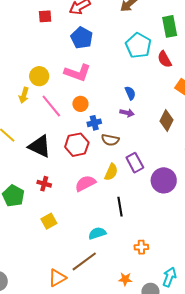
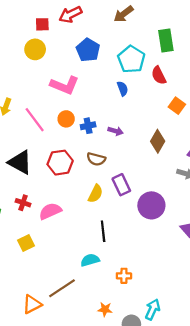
red square: (45, 16) -> (42, 24), moved
blue pentagon: (82, 38) -> (88, 50), moved
yellow circle: (39, 76) -> (35, 49), moved
blue semicircle: (130, 93) -> (123, 89), moved
blue cross: (94, 123) -> (88, 126), moved
pink semicircle: (85, 183) -> (50, 211), moved
cyan semicircle: (97, 233) -> (90, 260), moved

